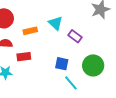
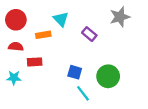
cyan triangle: (56, 23) -> (61, 19), moved
purple rectangle: (75, 36) -> (89, 34), moved

